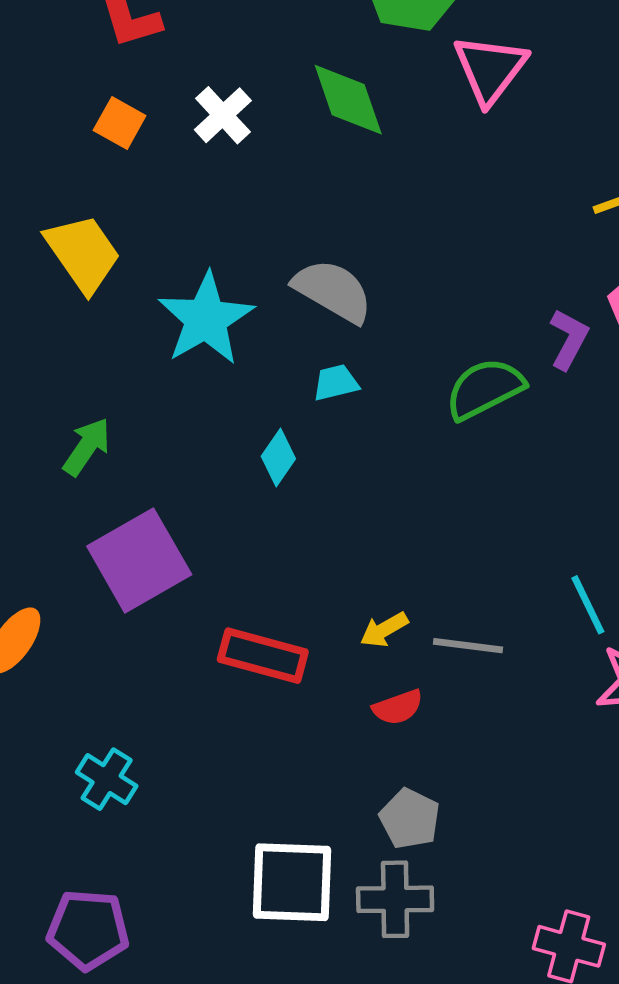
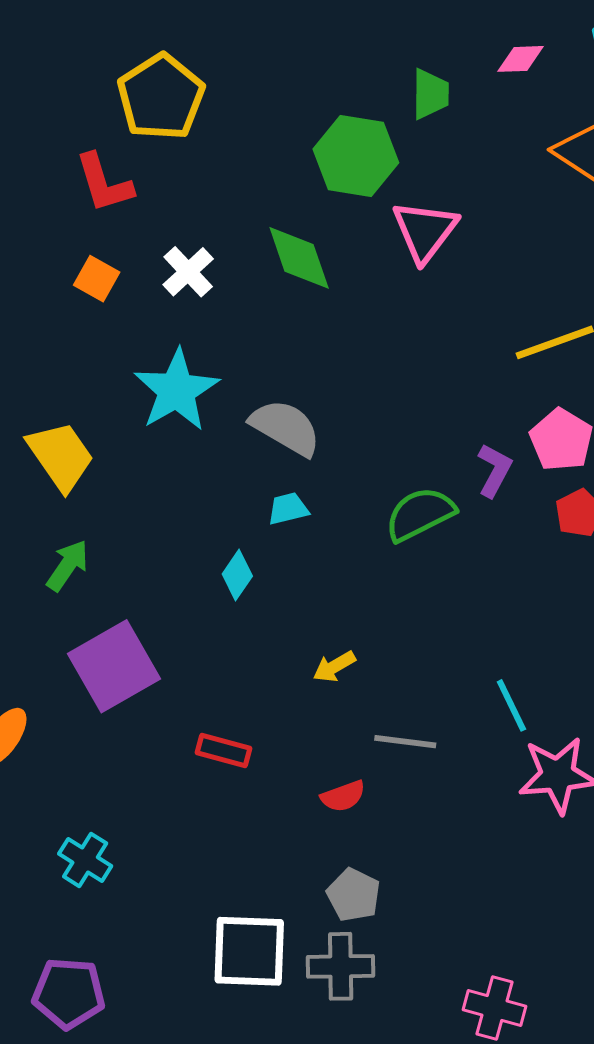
yellow trapezoid: (83, 253) -> (61, 456), moved
cyan star: (206, 319) -> (176, 390), moved
yellow arrow: (384, 630) -> (334, 667), moved
red rectangle: (263, 656) -> (223, 750), size x0.7

